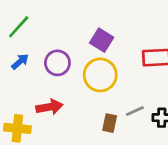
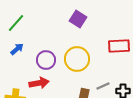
purple square: (102, 40) -> (78, 19), moved
purple circle: (57, 63) -> (46, 60), moved

